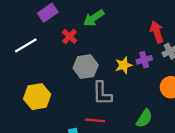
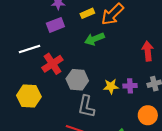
red arrow: (157, 32) -> (148, 51), moved
red cross: (70, 36) -> (52, 64), moved, size x1.5

